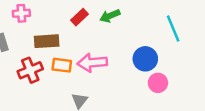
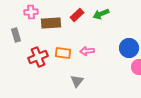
brown rectangle: (47, 41) -> (51, 23), moved
pink arrow: (92, 63) -> (87, 51), size x0.6

